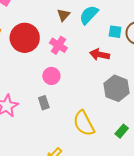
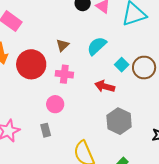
brown triangle: (63, 15) -> (63, 45), moved
cyan square: (115, 32) -> (122, 65), turned 32
pink cross: (58, 45) -> (64, 74), turned -30

